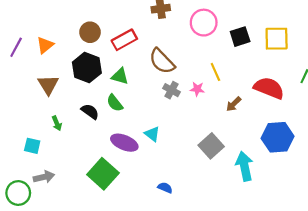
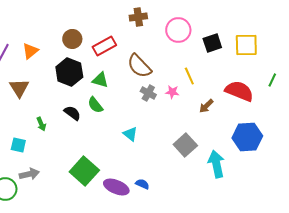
brown triangle: (48, 85) -> (19, 88), moved
purple ellipse: (124, 143) -> (116, 187), moved

